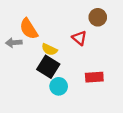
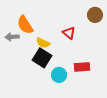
brown circle: (98, 17) -> (95, 15), moved
cyan circle: (59, 86) -> (59, 75), moved

